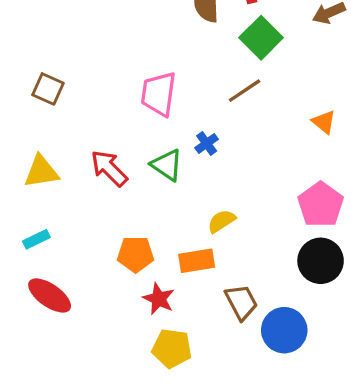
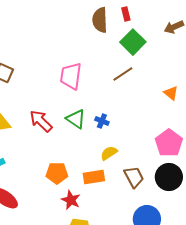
blue cross: (207, 143) -> (102, 121), moved, turned -32
brown trapezoid: (241, 302) -> (134, 177), moved

